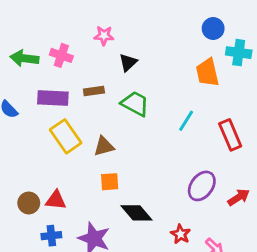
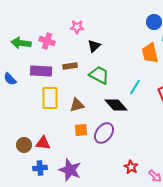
yellow rectangle: (66, 136) -> (50, 98), turned 35
purple ellipse: (202, 186) -> (104, 133), moved
black diamond: (137, 213) -> (116, 105), moved

